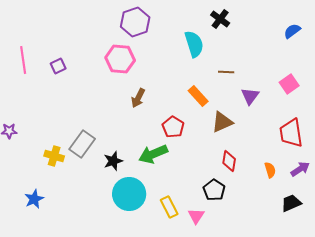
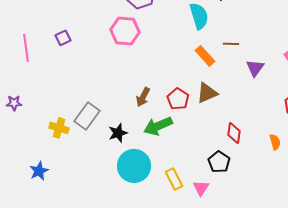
pink line: (23, 60) -> (26, 48), moved
orange rectangle: (198, 96) -> (205, 56), moved
brown arrow: (138, 98) -> (143, 97), moved
brown triangle: (222, 122) -> (207, 93), moved

